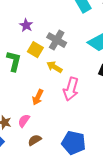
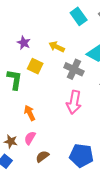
gray cross: (57, 40) -> (74, 69), moved
yellow arrow: (54, 67) -> (57, 47), moved
orange arrow: (38, 97) -> (30, 113), moved, turned 133

